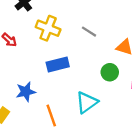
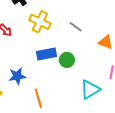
green circle: (110, 72) -> (67, 60), moved
cyan triangle: (87, 102) -> (90, 89), moved

